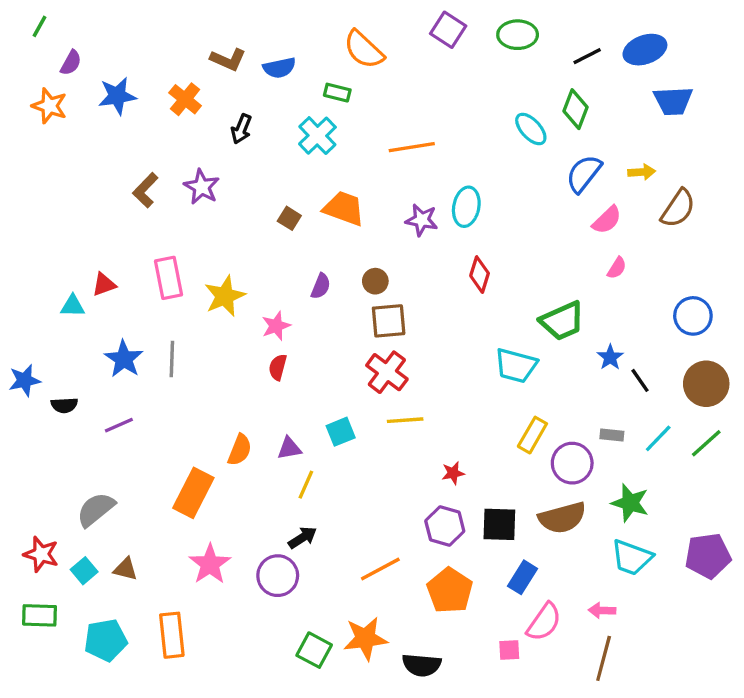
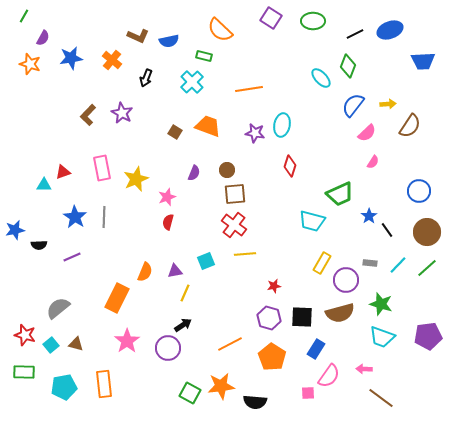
blue trapezoid: (673, 101) -> (423, 61), moved
brown line: (604, 658) -> (381, 398), moved, turned -68

